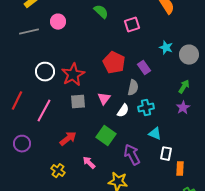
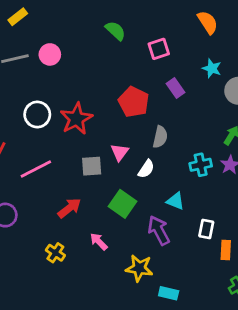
pink circle: (58, 22) -> (50, 54), moved
cyan star: (166, 48) -> (212, 68), moved
purple rectangle: (144, 68) -> (176, 88), moved
gray square: (78, 102) -> (92, 166), moved
cyan cross: (146, 108) -> (201, 165), moved
pink line: (44, 111) -> (36, 169), turned 35
cyan triangle: (155, 134) -> (176, 201), moved

